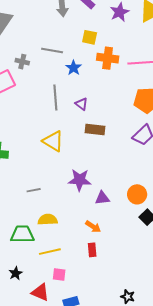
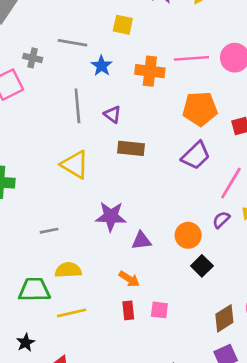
orange cross: (108, 58) -> (150, 71), moved
pink square: (59, 275) -> (159, 310), moved

